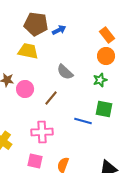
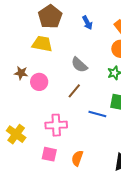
brown pentagon: (36, 24) -> (50, 17), turned 30
blue arrow: (59, 30) -> (87, 23), moved, turned 88
brown line: (51, 98) -> (74, 91), moved

